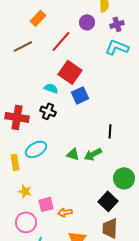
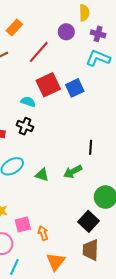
purple cross: (117, 24) -> (98, 34), turned 32
red square: (70, 72) -> (48, 85), turned 30
blue square: (80, 95) -> (75, 88), moved
green triangle: (73, 154) -> (42, 175), moved
orange arrow: (65, 212) -> (43, 233), turned 80

